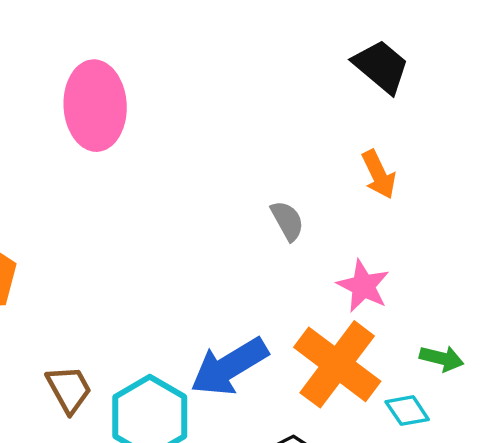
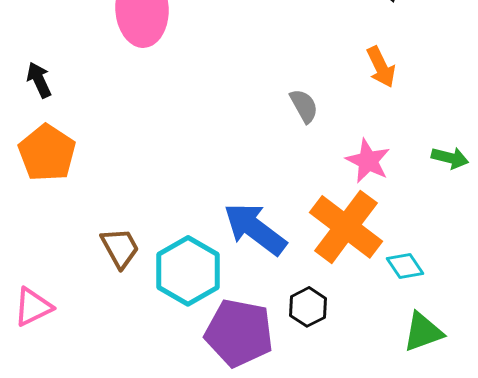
green arrow: (442, 358) -> (450, 158), moved
blue arrow: (229, 367) -> (255, 229), turned 68

